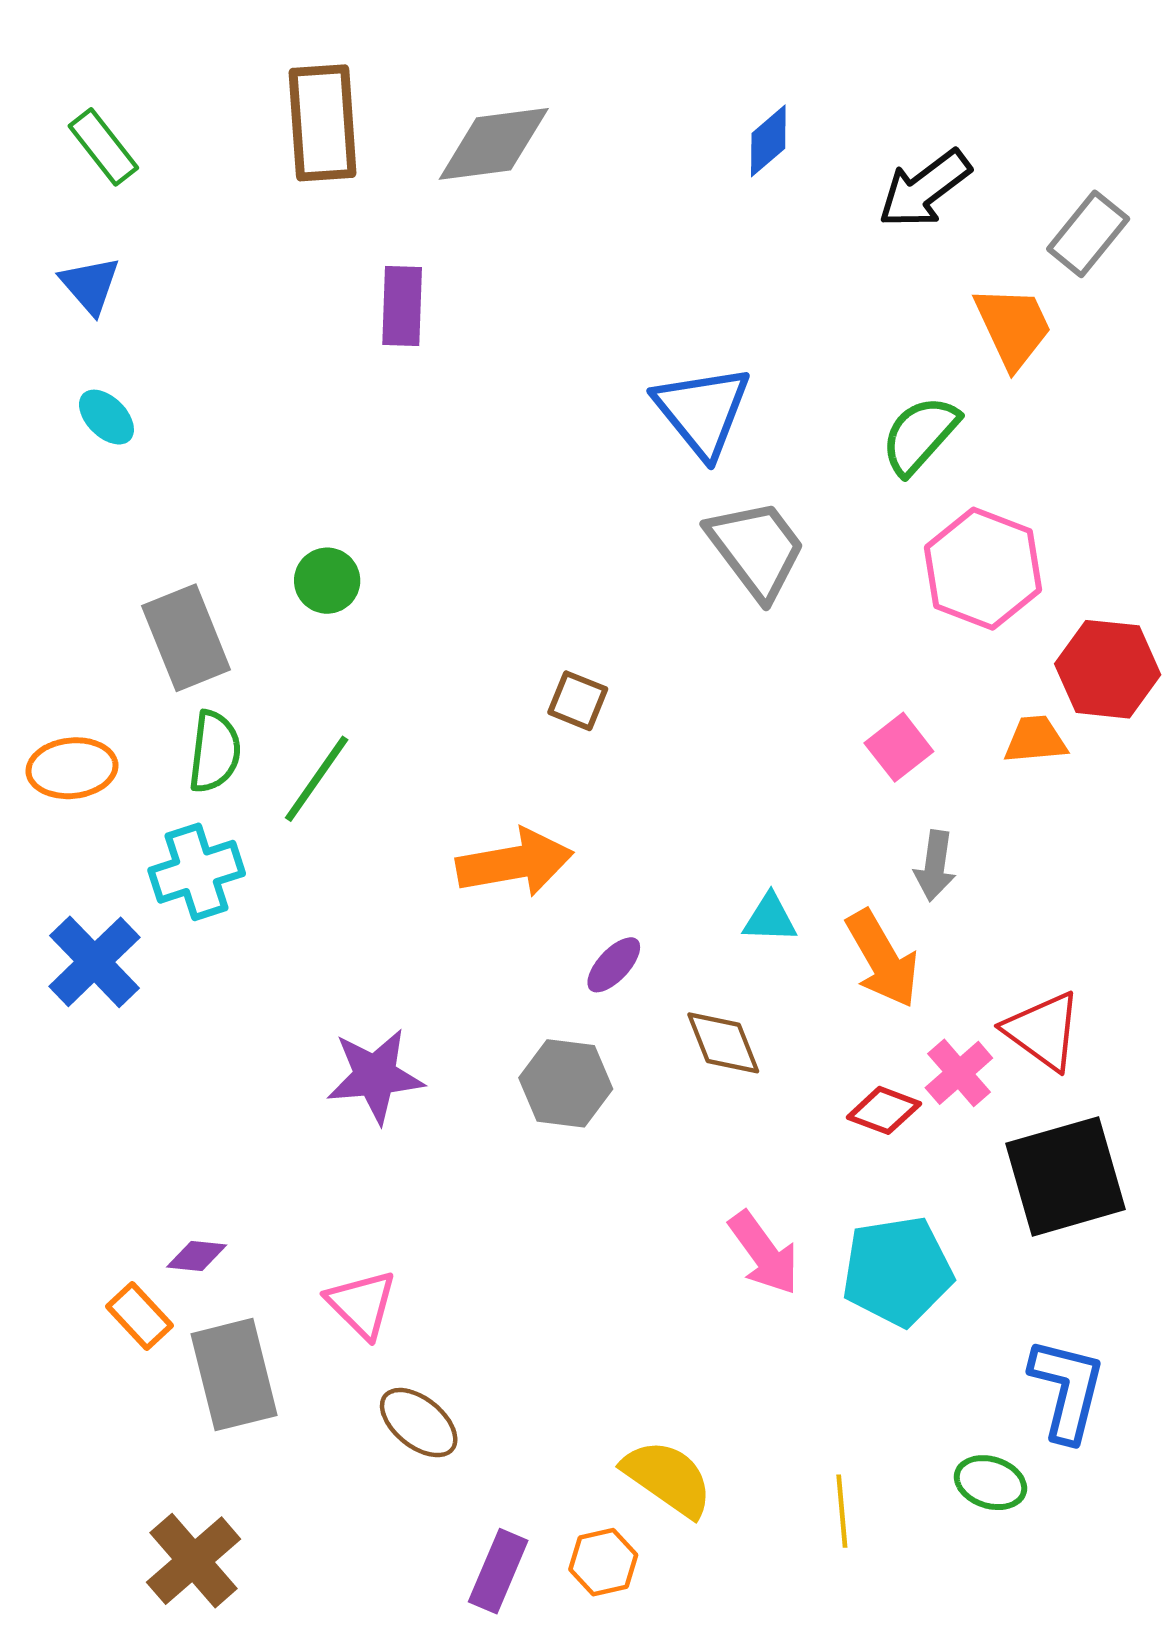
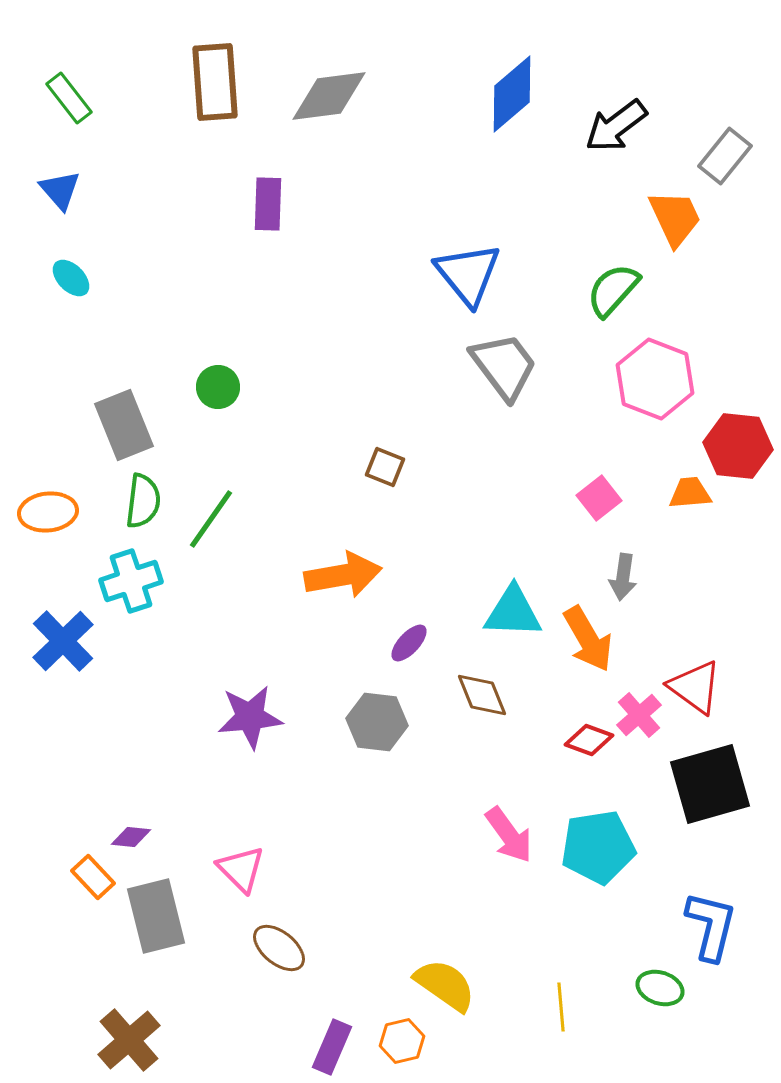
blue diamond: (768, 141) -> (512, 94), size x1.6
cyan triangle: (770, 918) -> (513, 612), size x1.6

